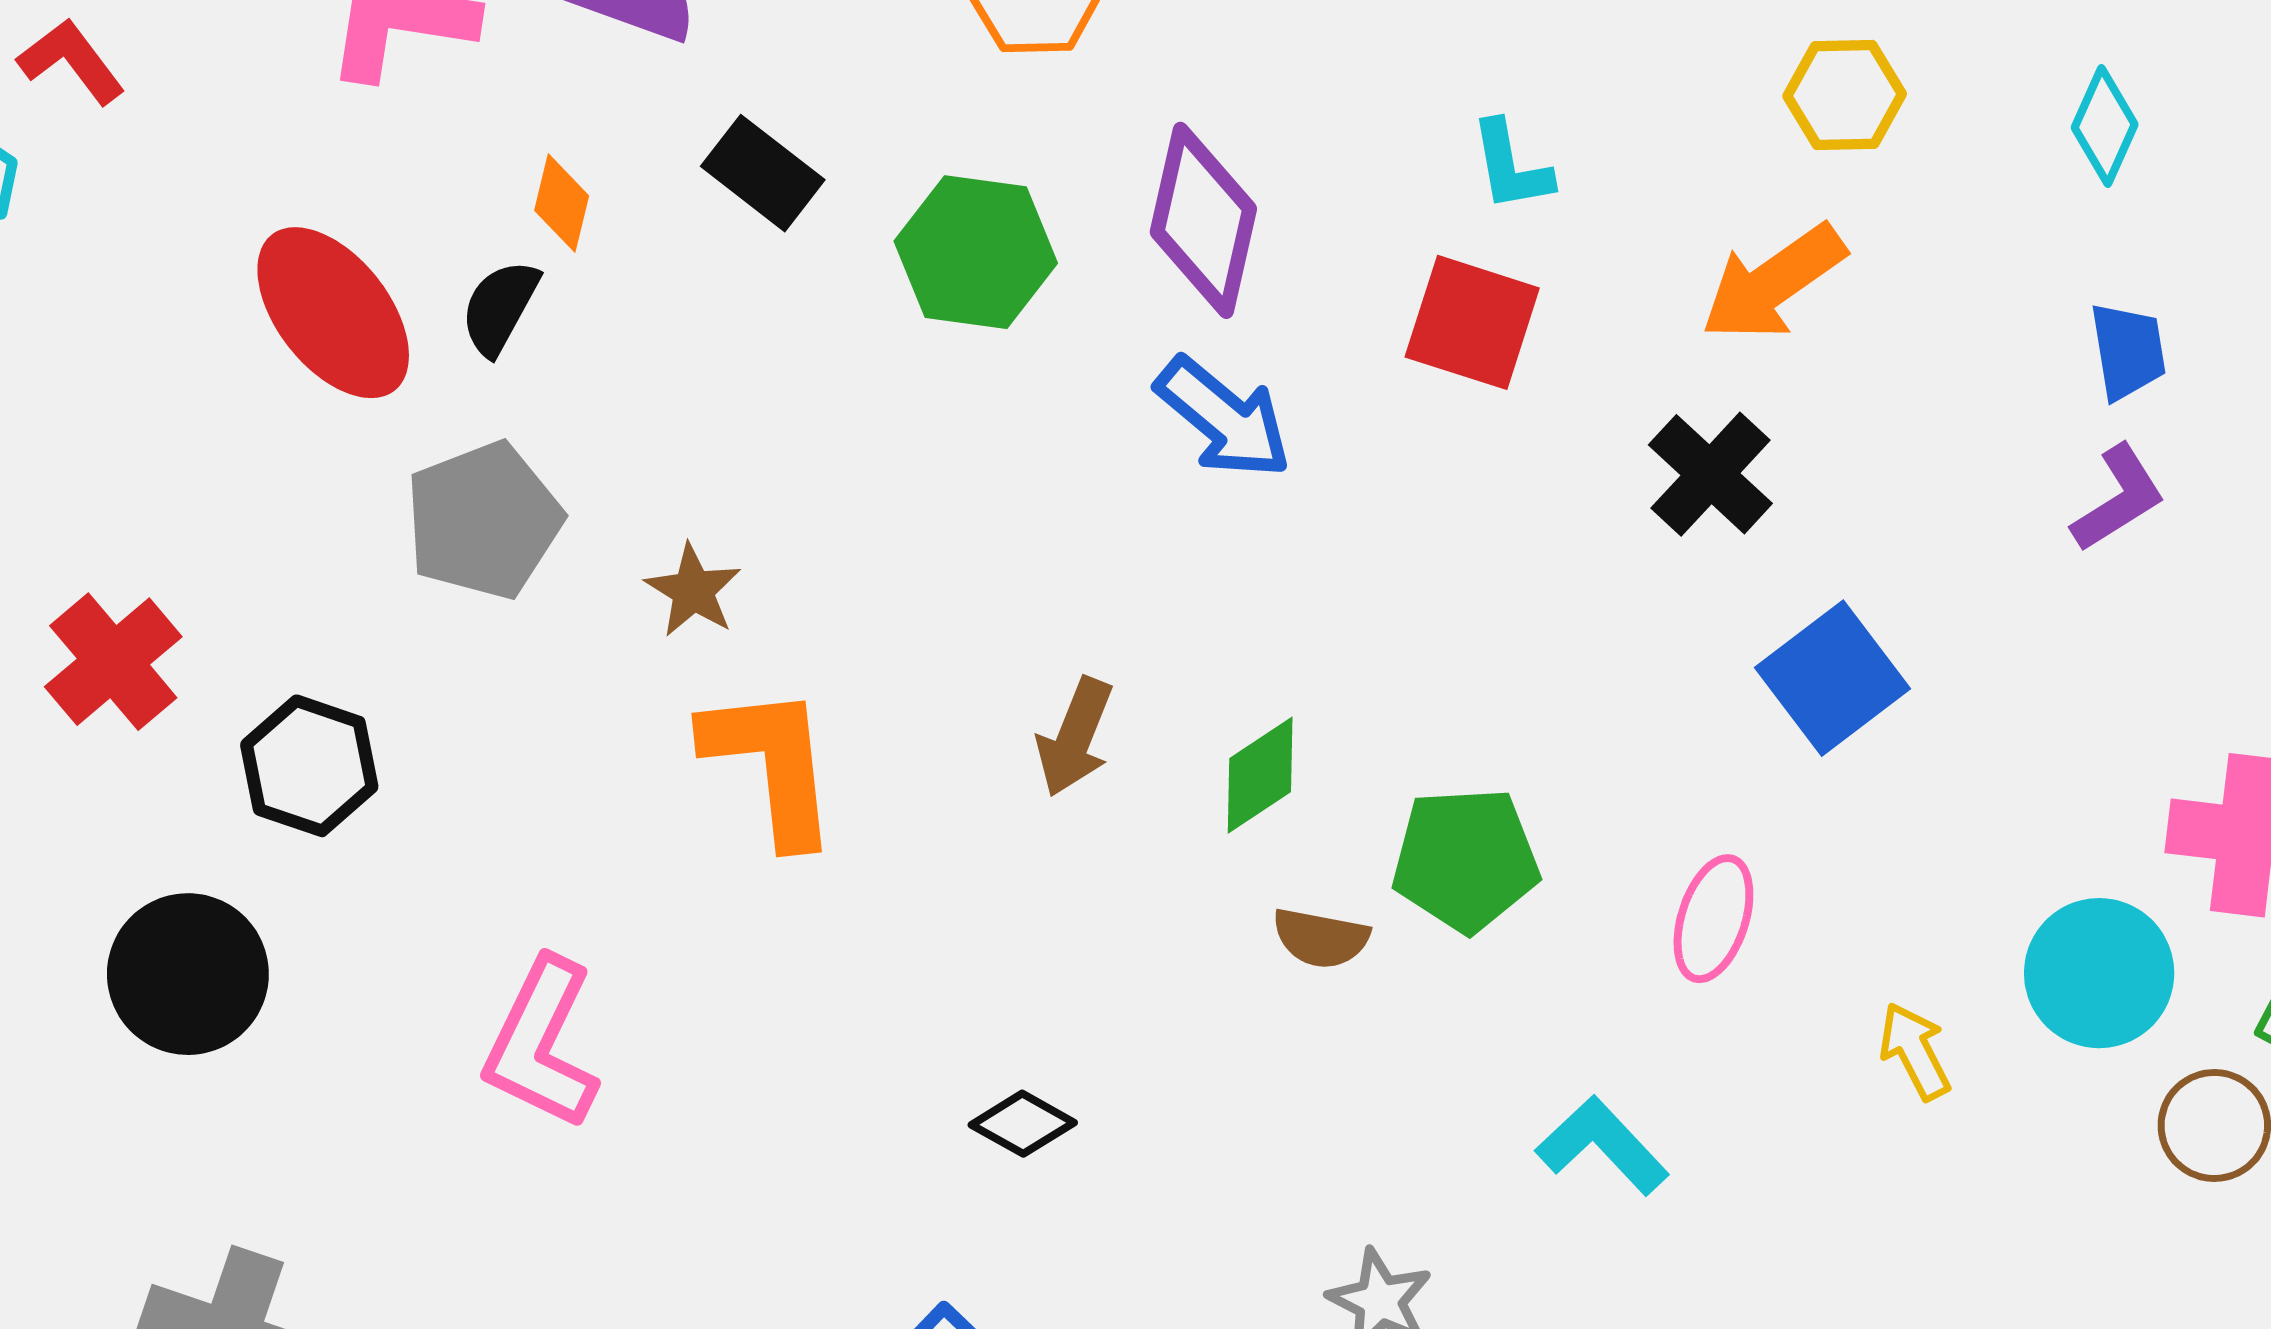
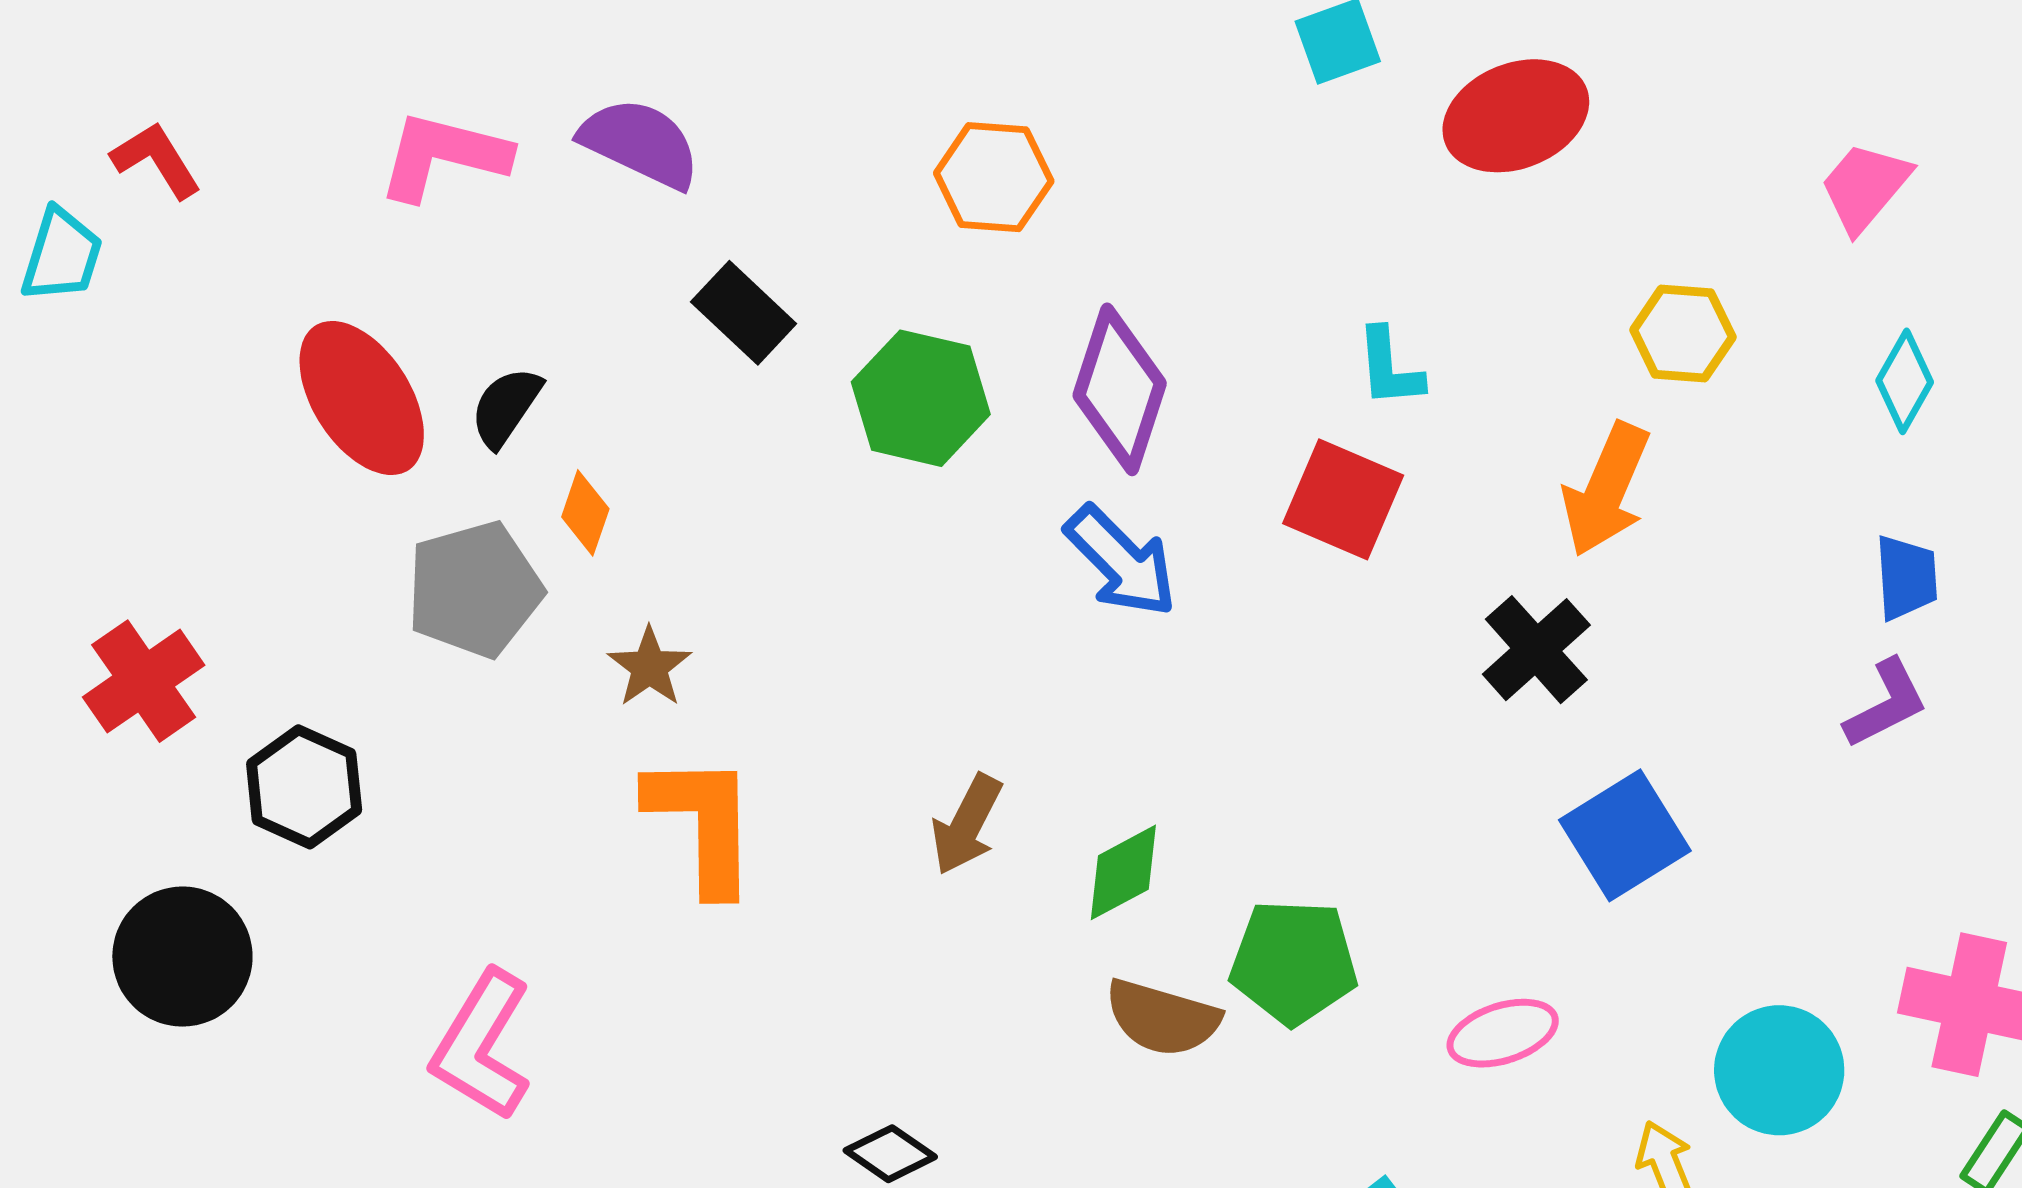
orange diamond: (562, 203) -> (585, 513), moved
orange arrow: (1773, 283) -> (1606, 490), turned -37
pink ellipse: (1713, 919) -> (1503, 1033), turned 49
brown semicircle: (1321, 938) -> (1162, 1018), size x1.4
cyan circle: (2099, 973) -> (1779, 1070), moved

